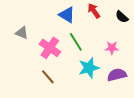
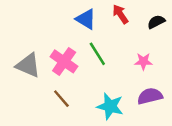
black semicircle: (122, 17) -> (156, 22), turned 112
gray triangle: (22, 33) -> (28, 65), moved, size x1.5
cyan star: (89, 68) -> (110, 106), moved, turned 30

